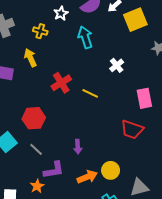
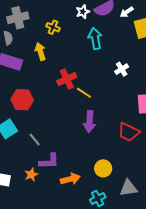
white star: (61, 13) -> (83, 12), moved
yellow line: (90, 93) -> (84, 93), moved
red hexagon: (34, 118) -> (22, 100), moved
purple arrow: (78, 147) -> (89, 122), moved, size x1.5
orange arrow: (87, 177) -> (70, 179), moved

